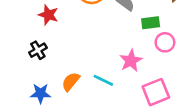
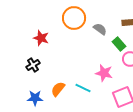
green rectangle: (151, 23) -> (119, 44), turned 56
pink star: (131, 61) -> (104, 73), turned -30

